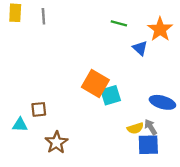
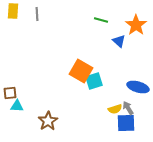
brown square: (39, 109) -> (10, 93), moved

